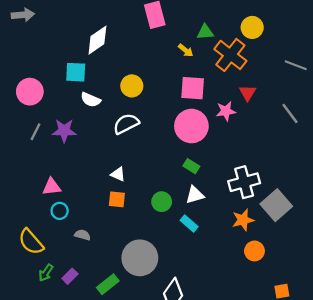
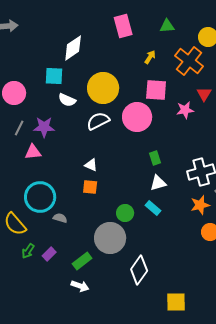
green triangle: (205, 32) -> (167, 26), moved
yellow arrow: (186, 50) -> (150, 57), turned -96
yellow circle: (132, 86) -> (103, 88), size x1.6
pink circle: (191, 126) -> (137, 117), moved
green rectangle: (191, 166) -> (155, 158), turned 40
pink triangle: (52, 187) -> (33, 152), moved
green circle: (162, 202) -> (125, 213), moved
cyan circle: (60, 211) -> (40, 197), size x2.0

